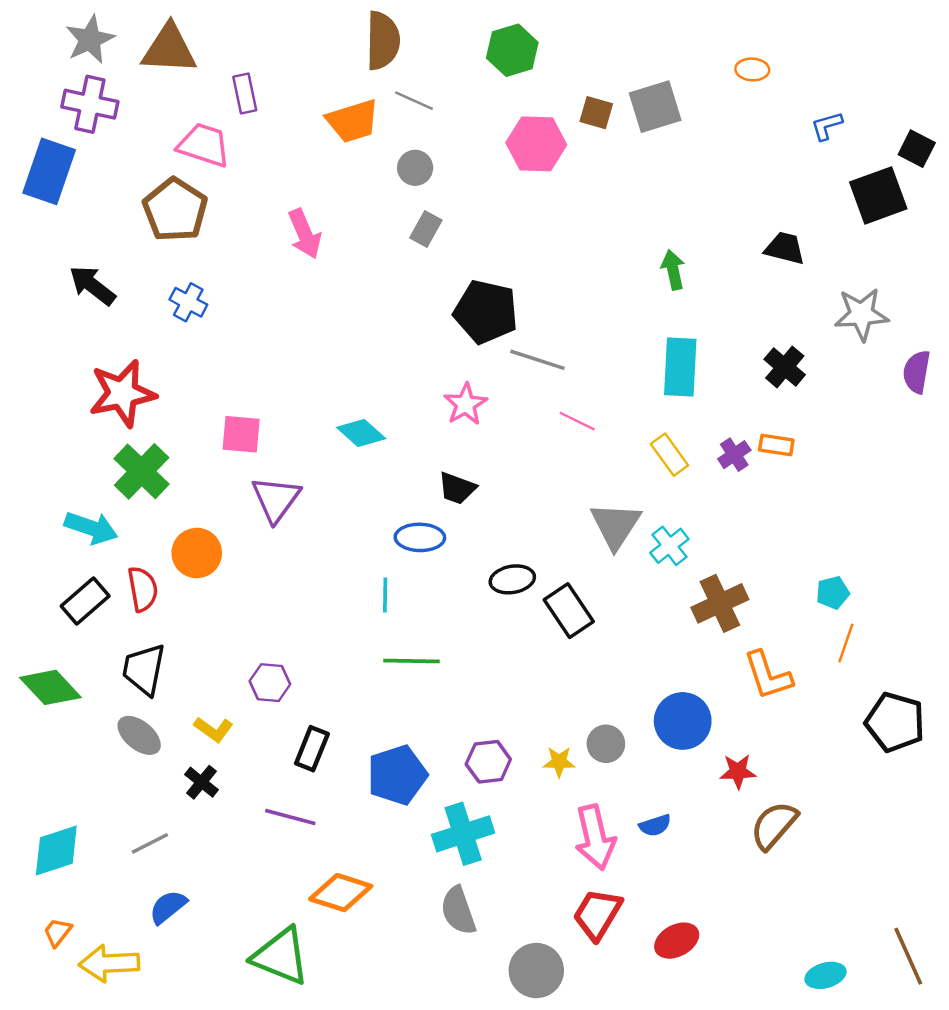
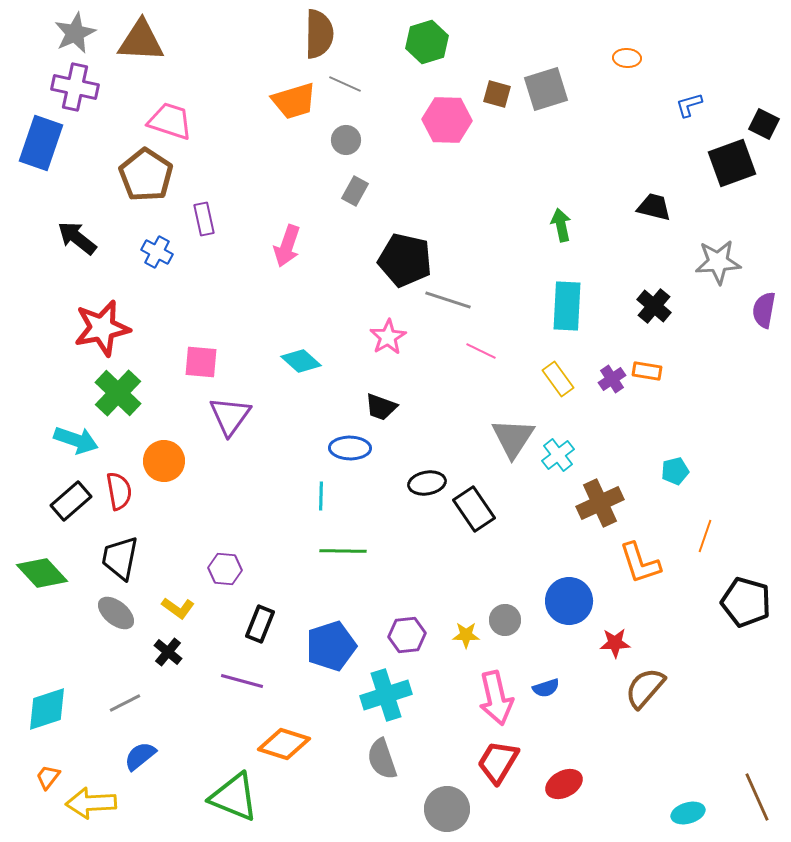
purple rectangle: (245, 93) -> (204, 219), moved
pink arrow: (305, 234) -> (287, 246), moved, turned 42
cyan pentagon: (833, 593) -> (675, 471), moved

